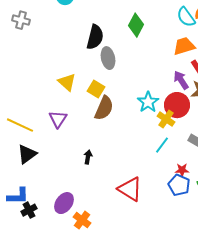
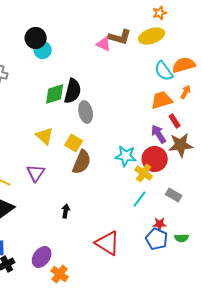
green diamond: (136, 25) -> (55, 94), moved, turned 45
cyan star: (148, 102) -> (126, 156), turned -30

